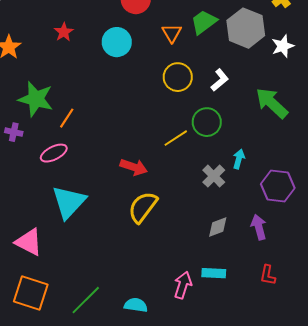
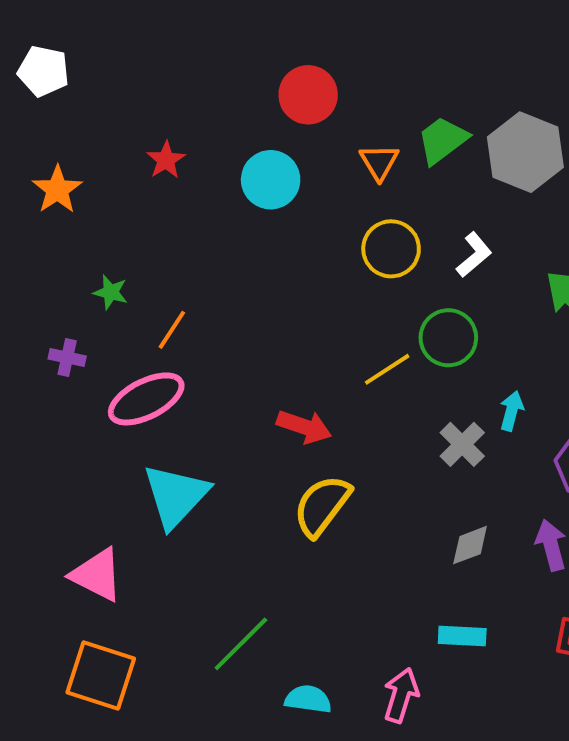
green star: (36, 99) -> (111, 292), size x0.5
pink ellipse: (54, 153) -> (146, 399), size x1.4
pink arrow: (183, 285) -> (401, 695), moved
green line: (86, 300) -> (241, 644), moved

